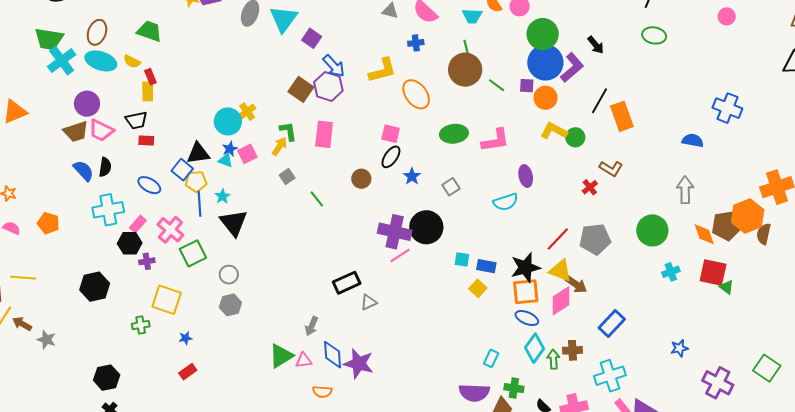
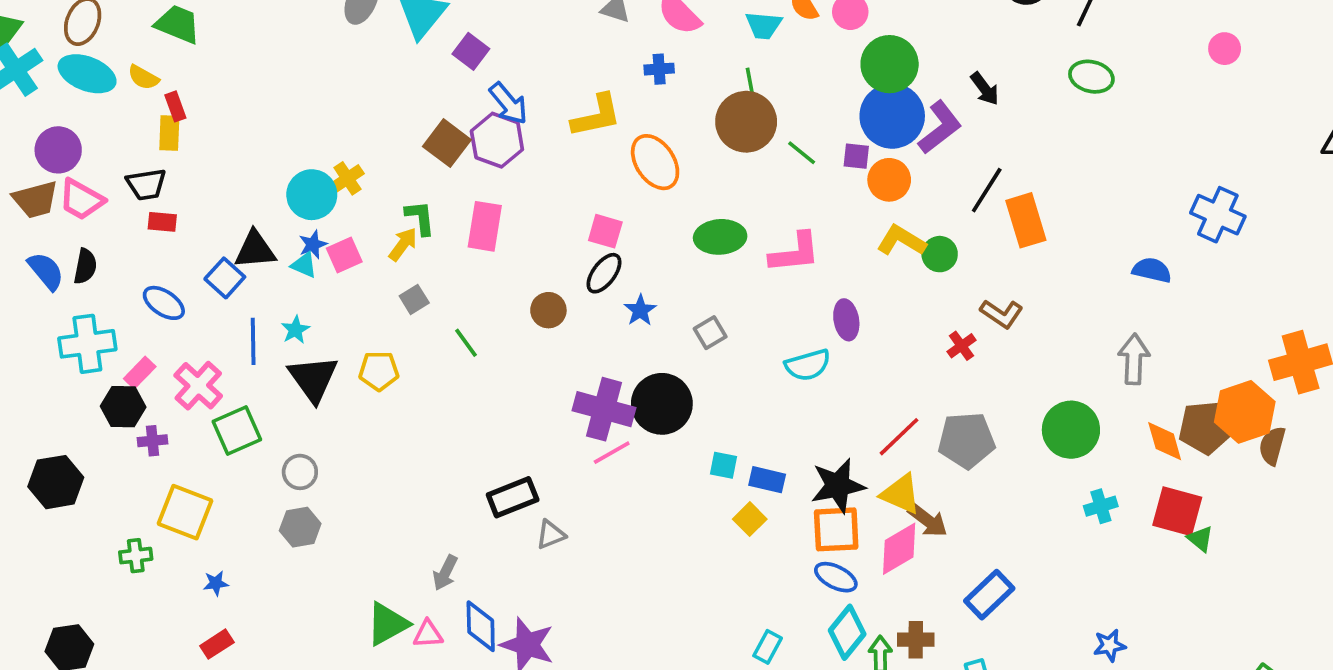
yellow pentagon: (196, 181) -> (379, 371), moved

